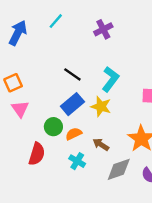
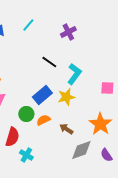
black line: (72, 74) -> (49, 62), moved
yellow star: (101, 106) -> (66, 97), turned -30
cyan cross: (77, 161) -> (26, 155), moved

